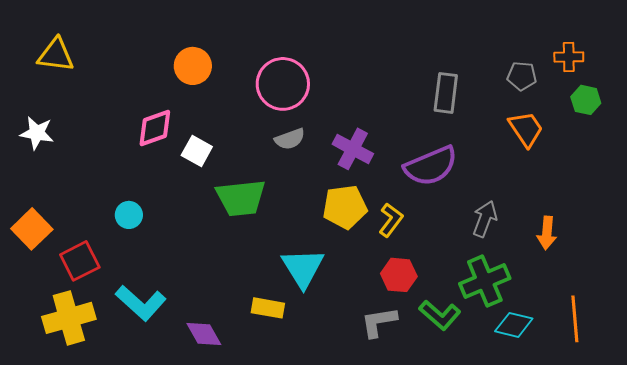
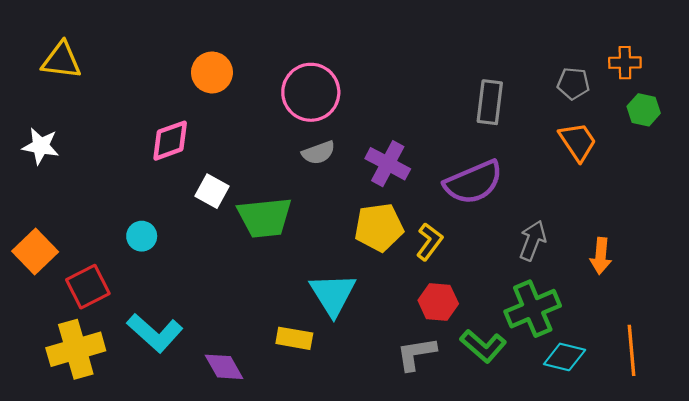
white square: (197, 151) -> (212, 191), moved

